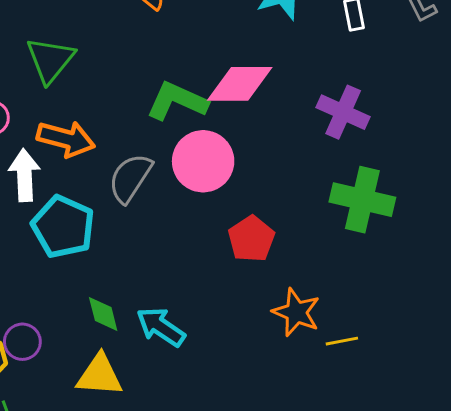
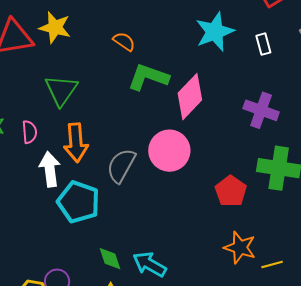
pink diamond: (240, 84) -> (190, 97), turned -42
green L-shape: (177, 101) -> (148, 77), moved
orange arrow: (66, 139) -> (76, 143), turned 75
red pentagon: (251, 239) -> (231, 191), moved

